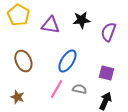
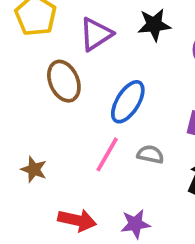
purple triangle: (50, 25) -> (96, 34), turned -42
brown ellipse: (23, 61) -> (64, 81), moved

